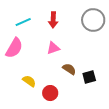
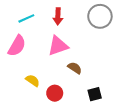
pink triangle: (53, 48) -> (58, 46), size x1.5
black square: (89, 77) -> (95, 94), moved

